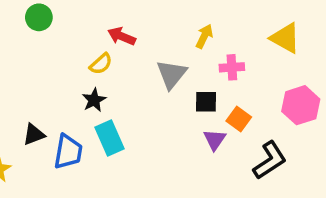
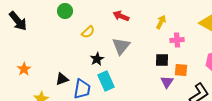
red arrow: (122, 36) -> (121, 16), moved
yellow semicircle: (101, 64) -> (88, 32), moved
gray triangle: (172, 74) -> (121, 46), moved
orange square: (239, 119) -> (181, 70), turned -32

